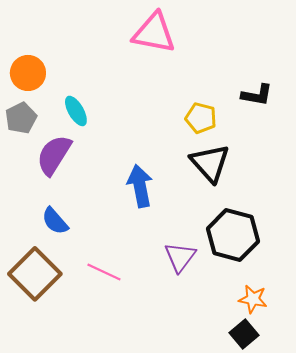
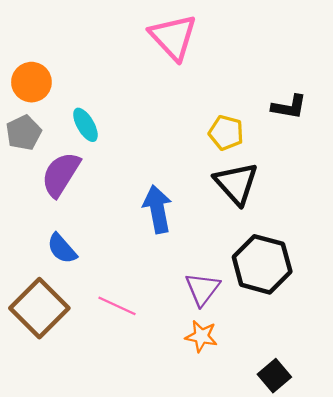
pink triangle: (154, 33) -> (173, 37), turned 36
orange star: (253, 299) -> (201, 336), moved

